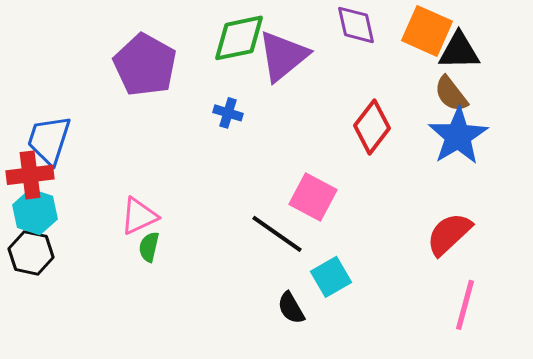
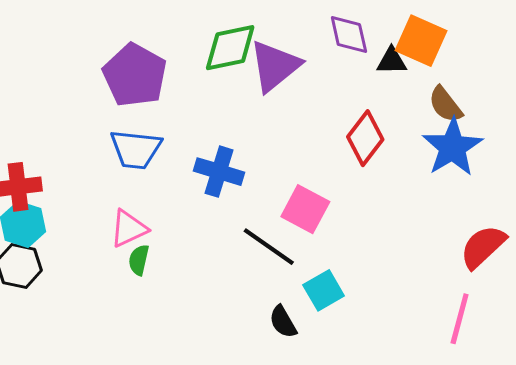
black triangle: (459, 51) -> (392, 61), moved, size x0.7
blue cross: (228, 113) -> (219, 172), moved, size x1.6
blue trapezoid: (49, 140) -> (136, 149), moved, turned -102
red semicircle: (449, 234) -> (483, 247), moved

